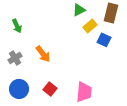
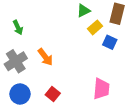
gray cross: (15, 58) -> (16, 61), size x1.5
pink trapezoid: (84, 92) -> (101, 89), moved

